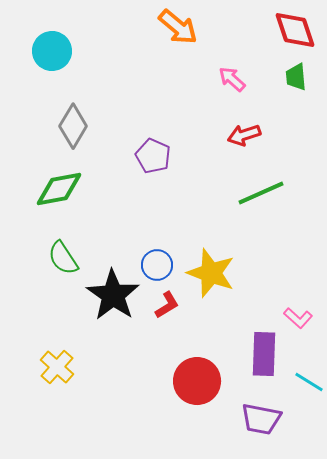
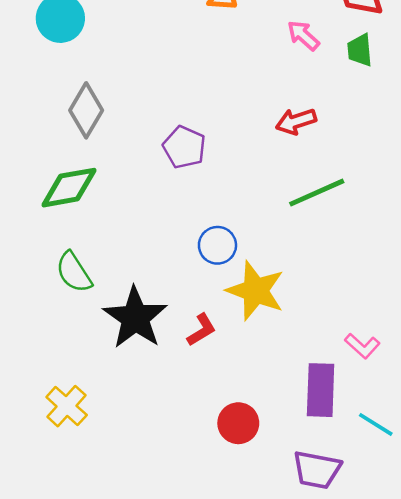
pink arrow: (232, 79) -> (303, 35), moved
blue circle: (157, 265) -> (217, 245), moved
red circle: (197, 381) -> (238, 423), size x0.7

